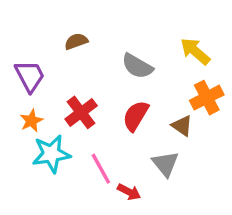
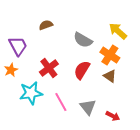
orange cross: (207, 98) -> (110, 55), moved, turned -30
orange star: (31, 121) -> (11, 70), moved
gray triangle: (165, 164) -> (88, 107), moved
red arrow: (129, 192) -> (113, 116), moved

